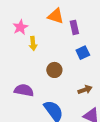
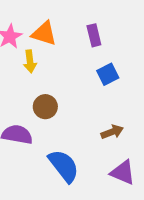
orange triangle: (56, 16) -> (44, 33), moved
brown circle: (54, 70) -> (45, 107), moved

